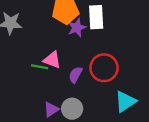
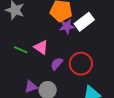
white rectangle: (96, 17) -> (84, 22), turned 42
green line: (40, 67) -> (21, 50), moved

